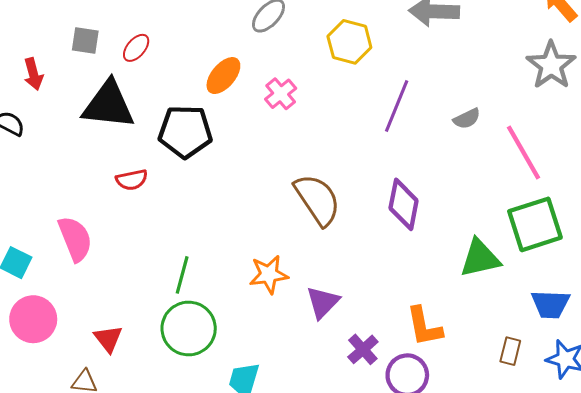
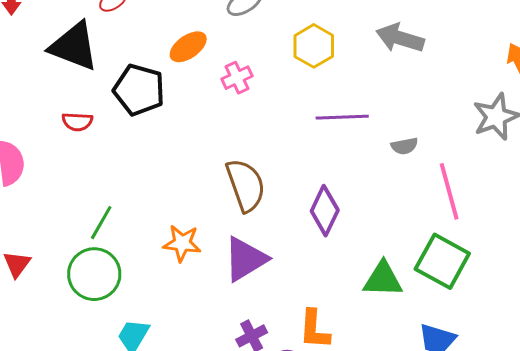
purple line: (397, 106) -> (342, 117), turned 51
green square: (535, 224) -> (442, 261), turned 32
purple triangle: (323, 302) -> (245, 259), moved, size x1.4

